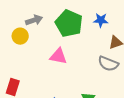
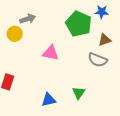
blue star: (101, 20) -> (102, 12), moved
green pentagon: (69, 23) -> (79, 24), moved

